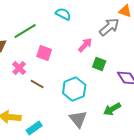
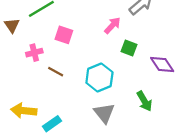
pink cross: (19, 68) -> (34, 53), turned 32
green arrow: (112, 109) -> (144, 101), turned -90

